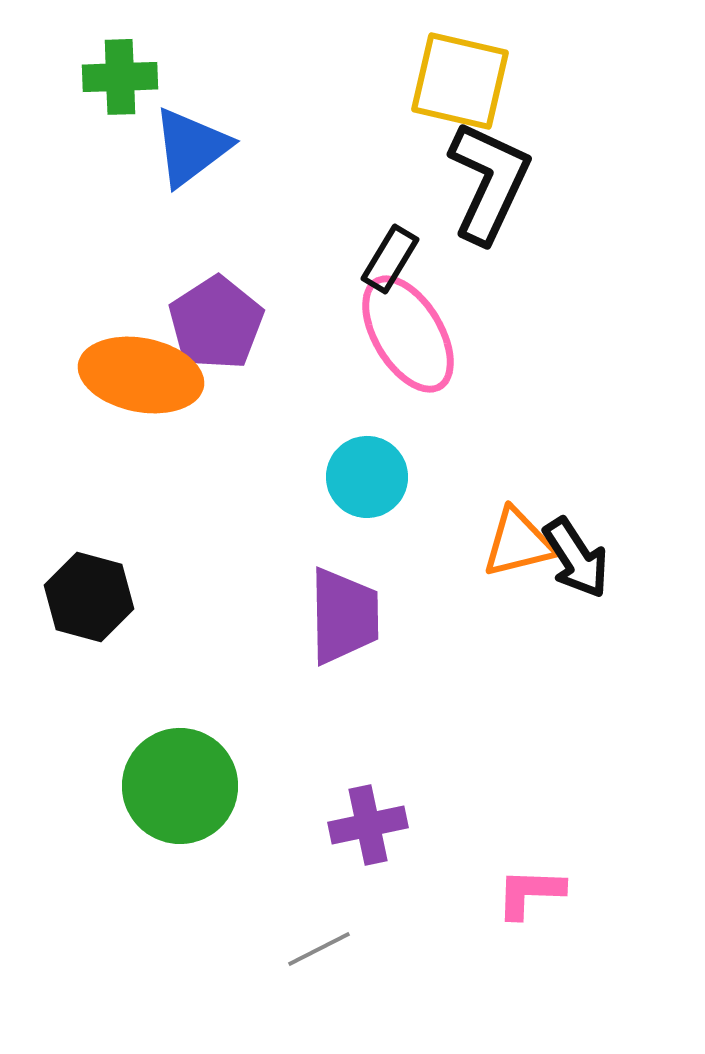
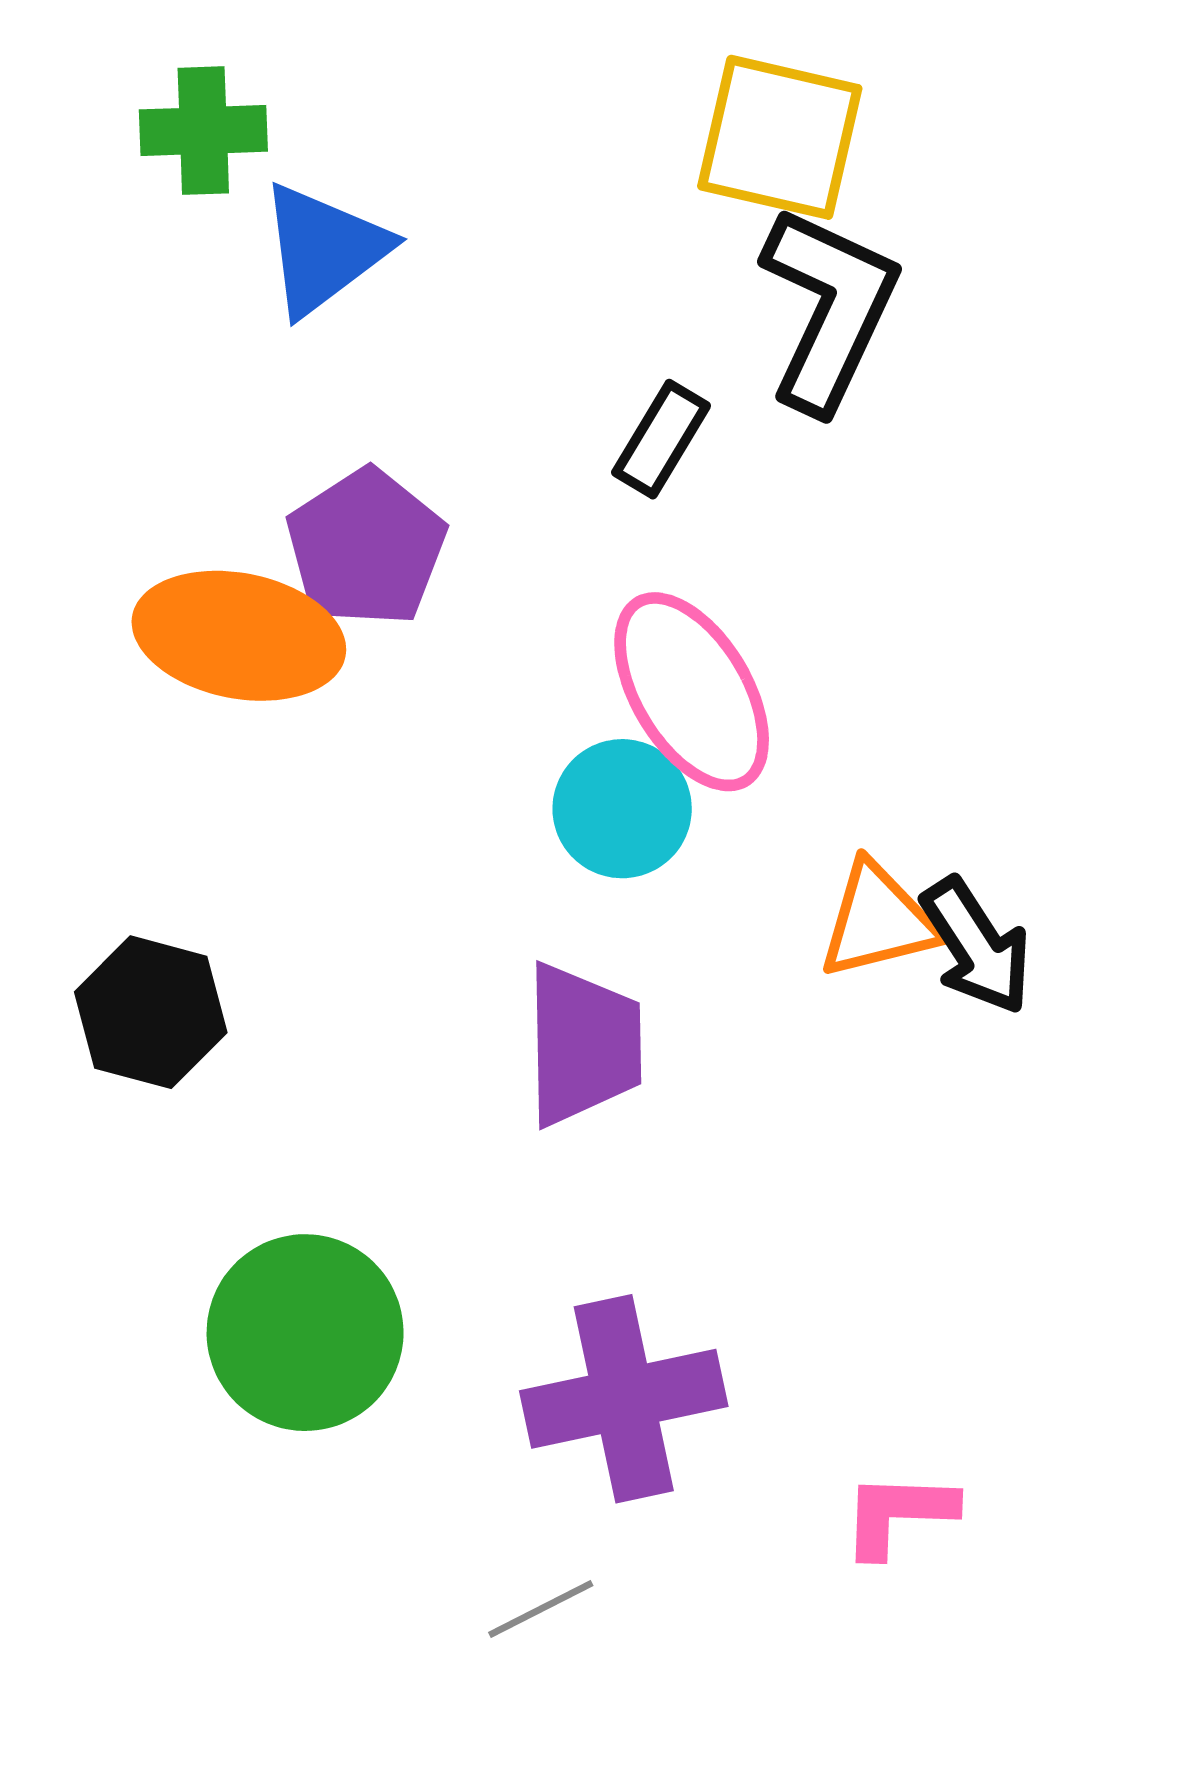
pink ellipse: (408, 334) -> (692, 692), moved
purple cross: (368, 825) -> (624, 1399), size x1.5

